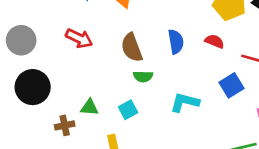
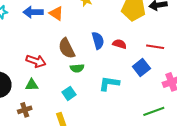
red arrow: (79, 38) -> (36, 61), moved
red semicircle: (215, 41) -> (119, 44), moved
green triangle: (89, 107) -> (32, 85), moved

